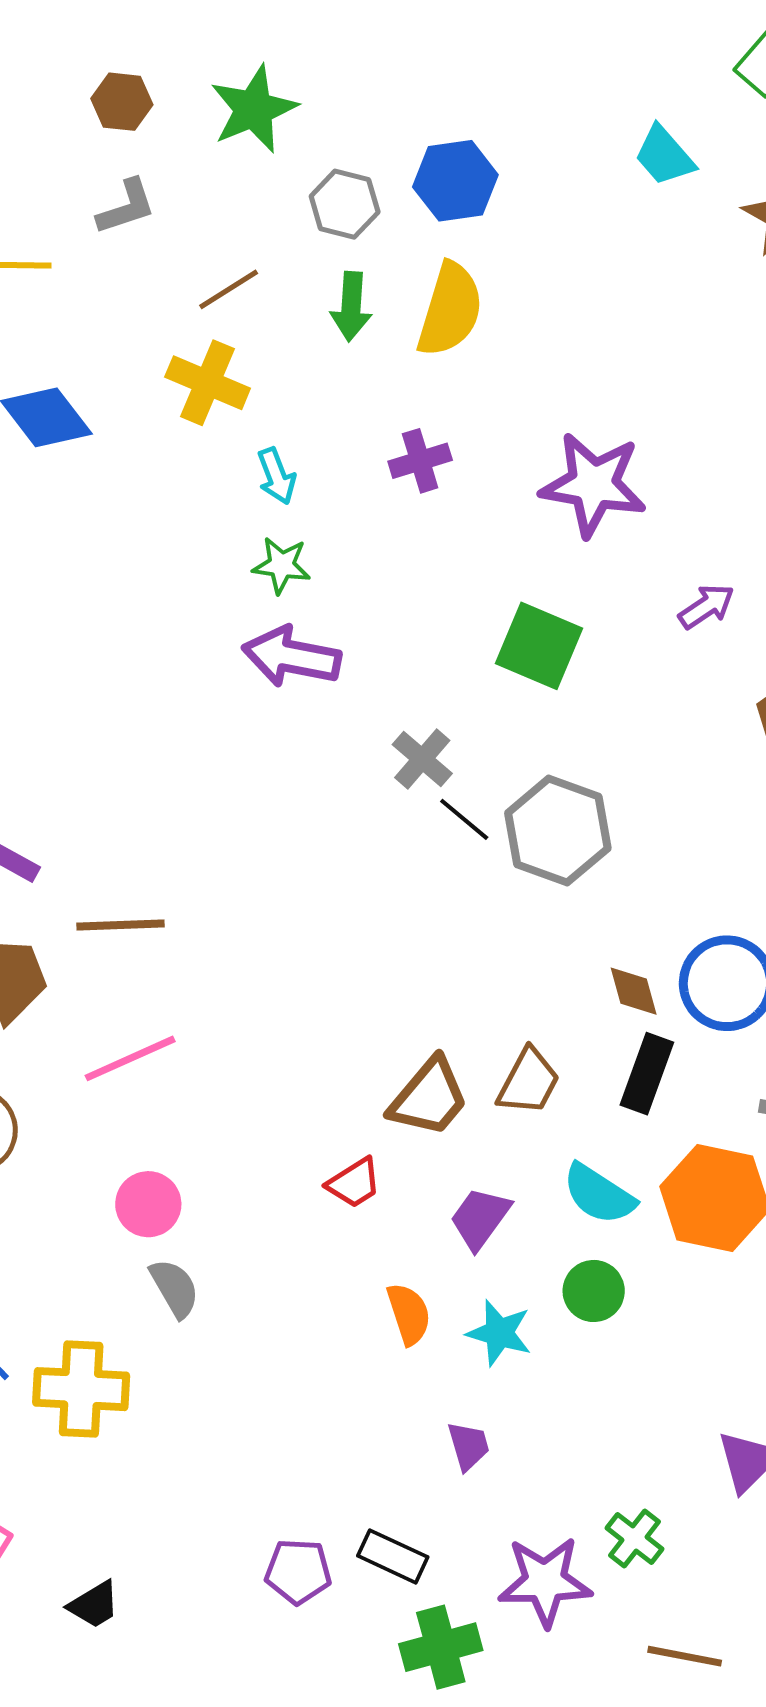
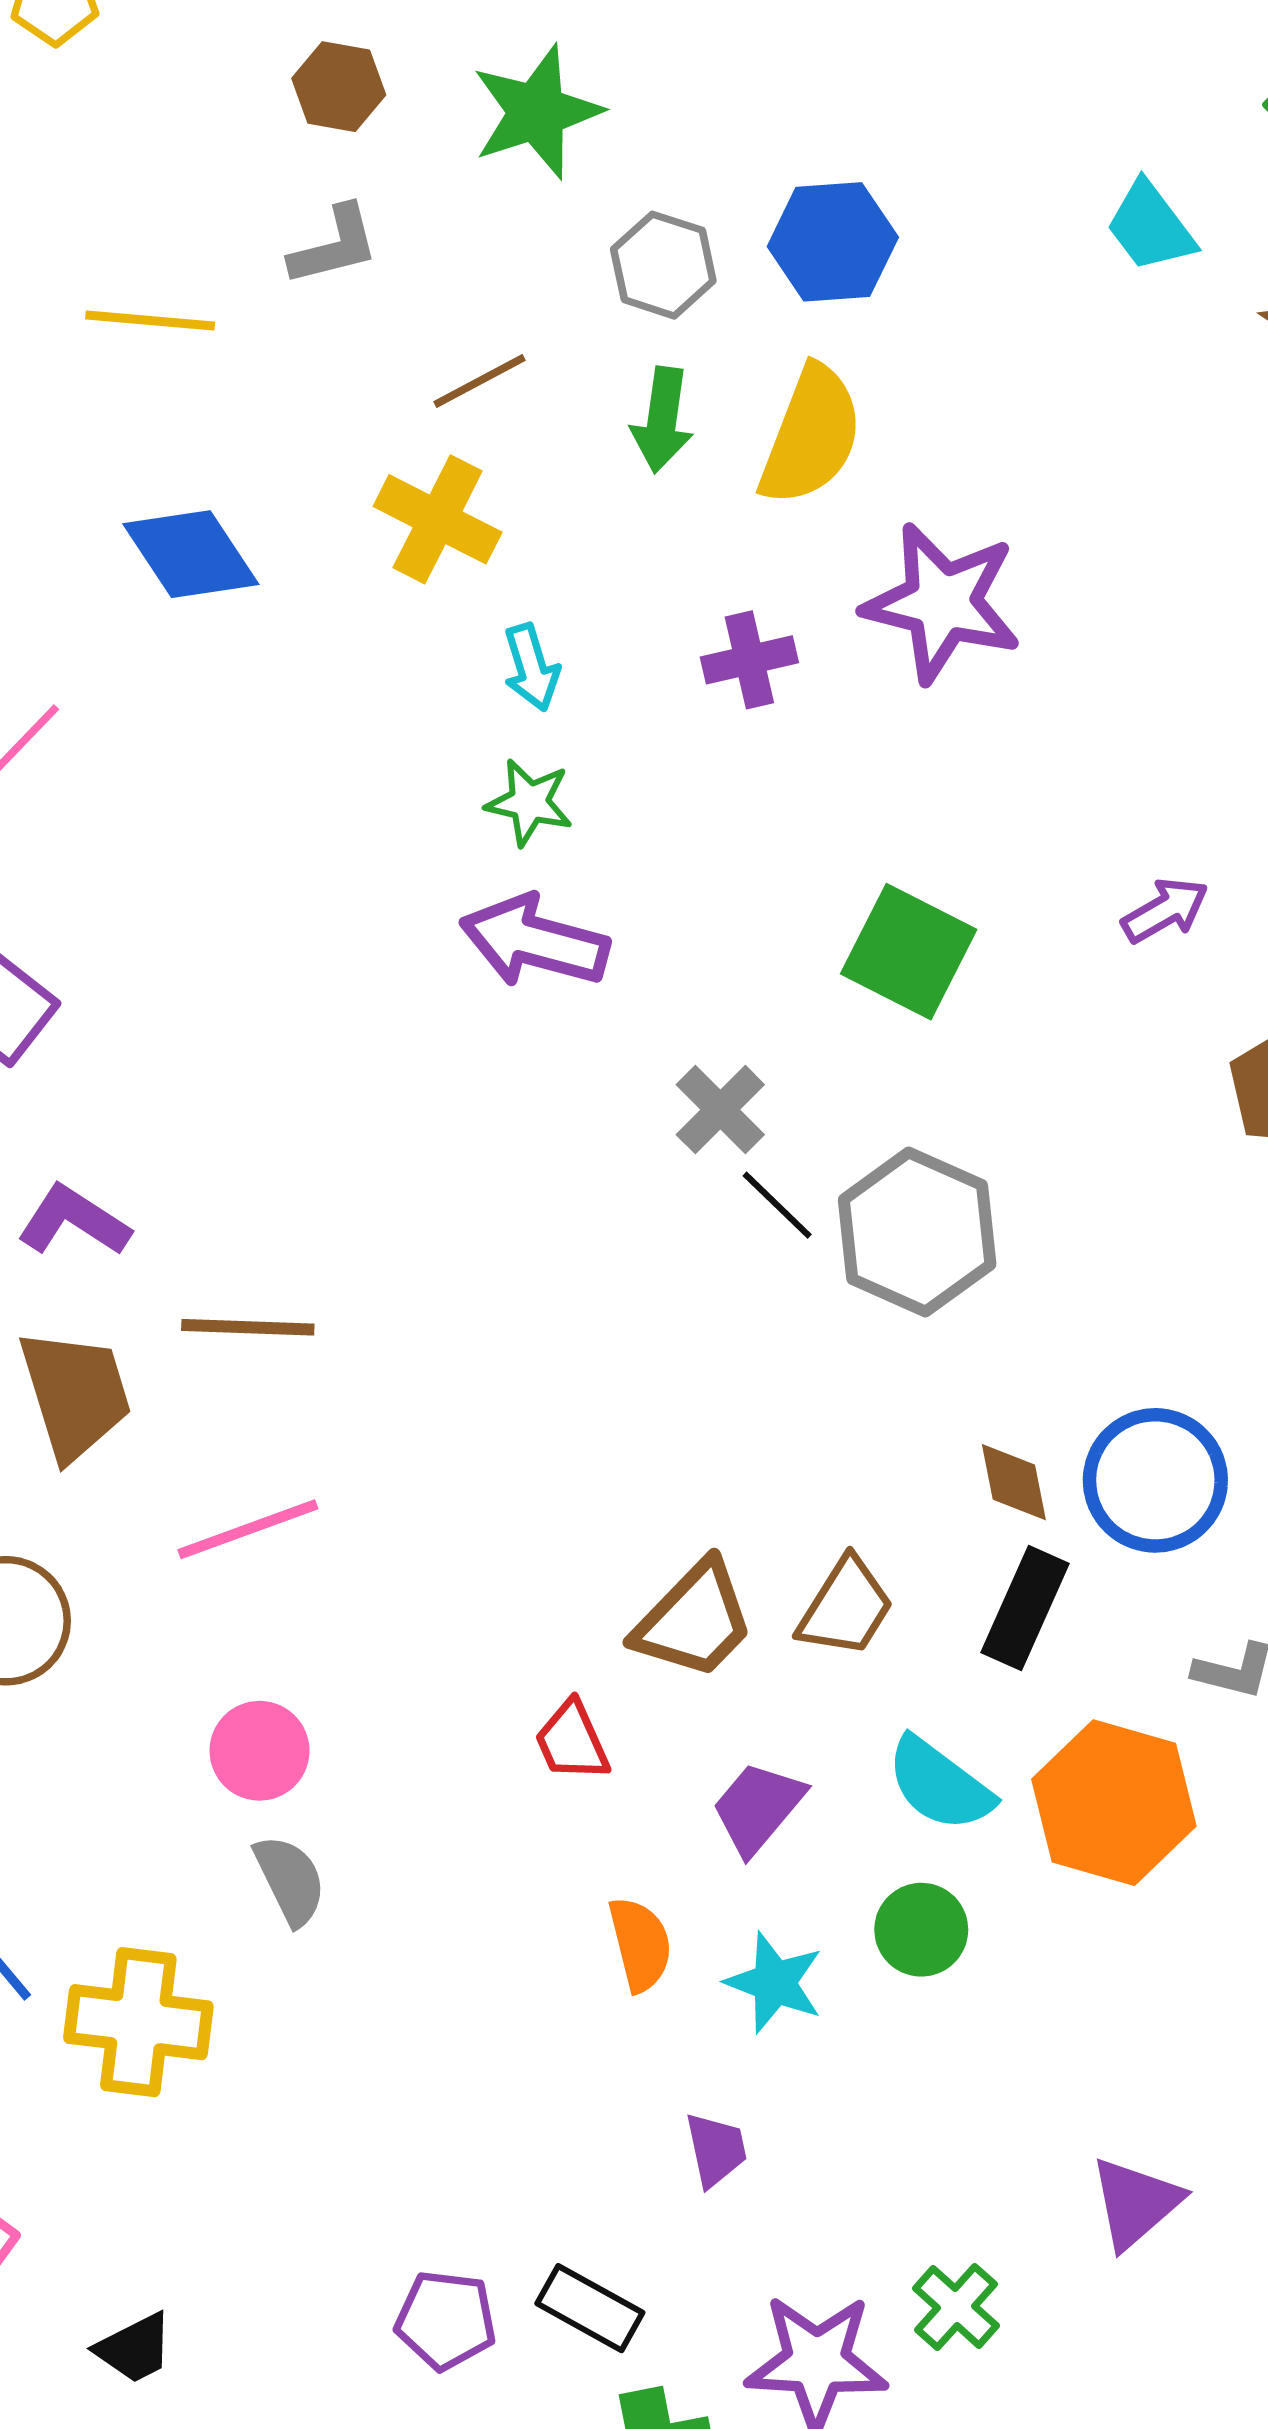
purple star: (593, 485) -> (942, 603), moved
red trapezoid: (354, 1183) -> (572, 1741), turned 94

